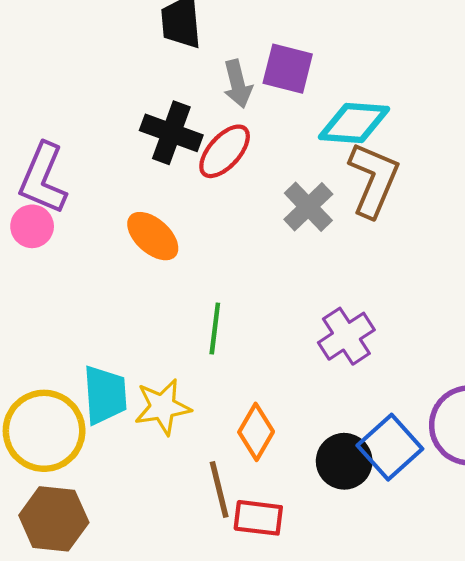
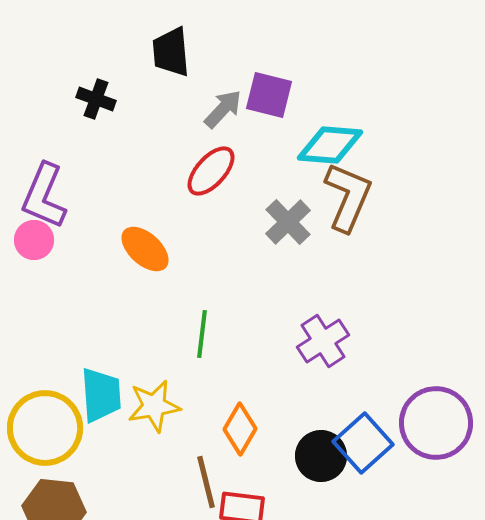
gray arrow: (238, 84) -> (223, 109), turned -123
black cross: (171, 133) -> (96, 99), moved, size x0.7

